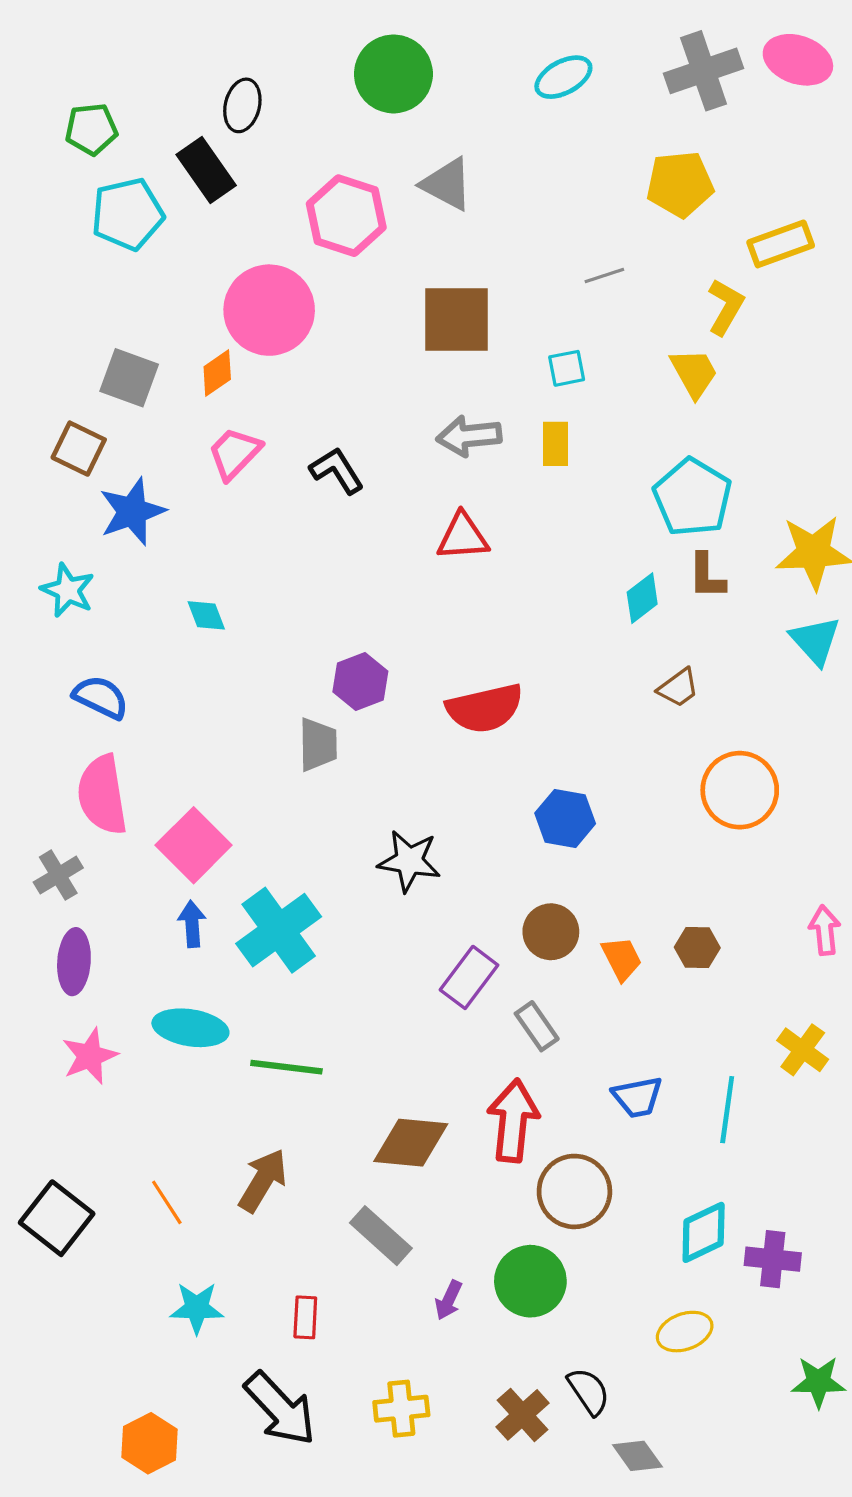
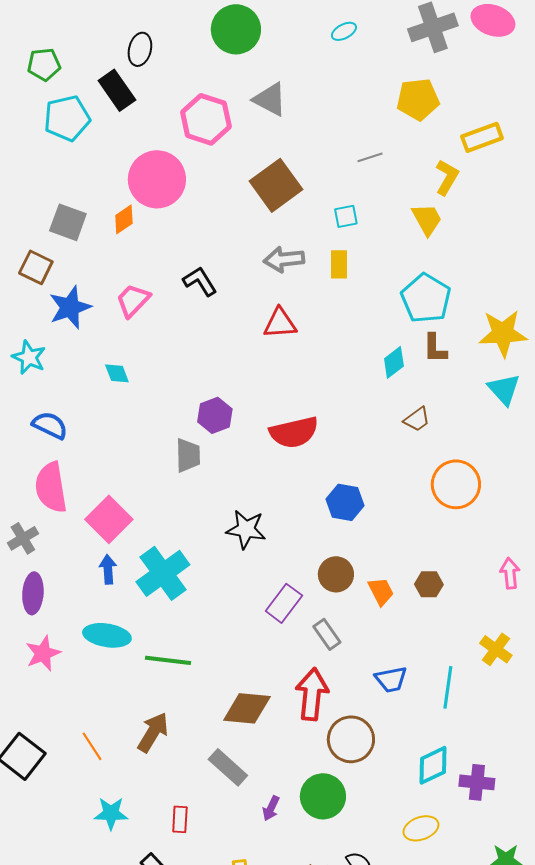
cyan ellipse: (563, 77) -> (344, 31), size x0.7
brown square: (456, 320) -> (276, 185), turned -36
pink trapezoid: (235, 453) -> (133, 300), moved

